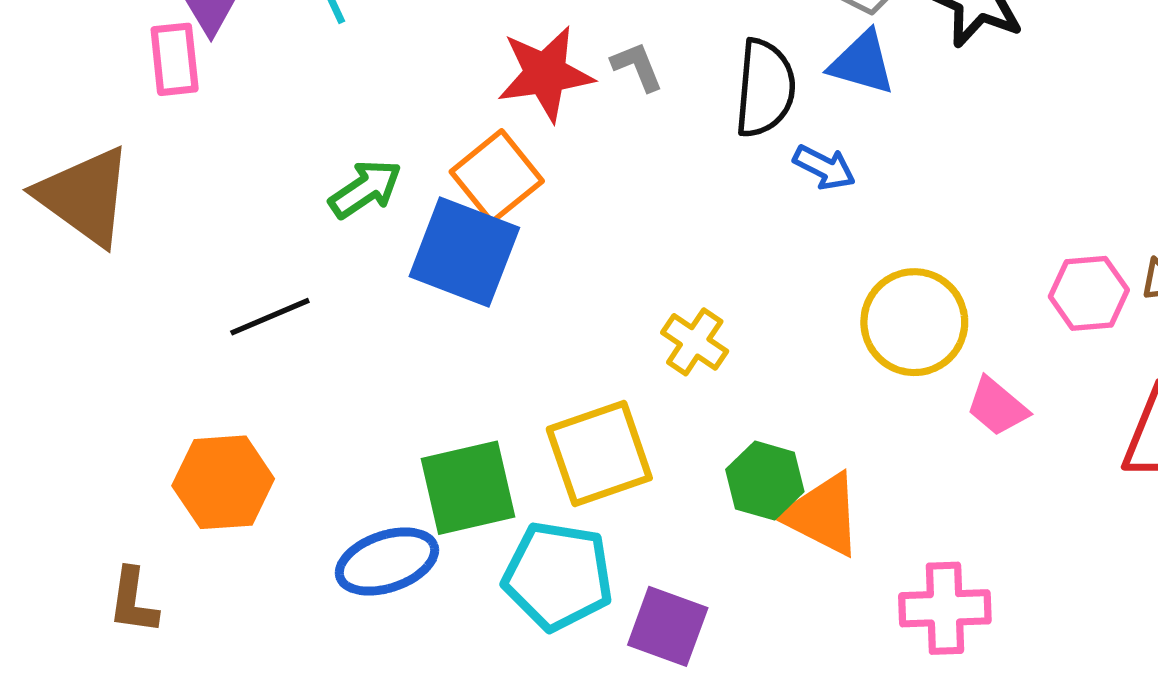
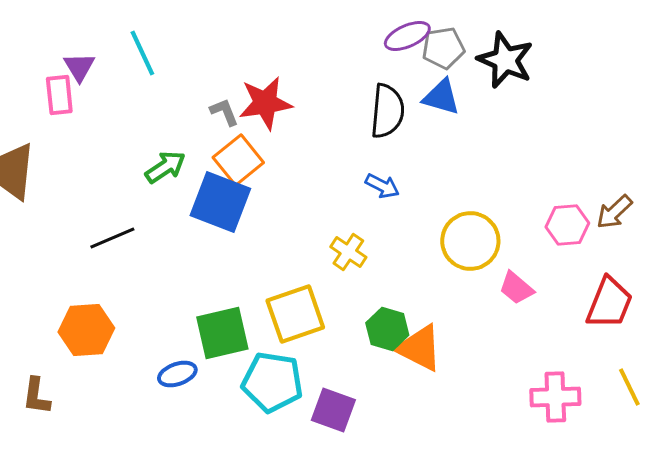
gray L-shape: (637, 67) -> (224, 112), moved
blue arrow: (824, 167) -> (382, 186), moved
blue ellipse: (387, 561) -> (177, 374), size x0.7
pink cross: (945, 608) -> (555, 397), moved

